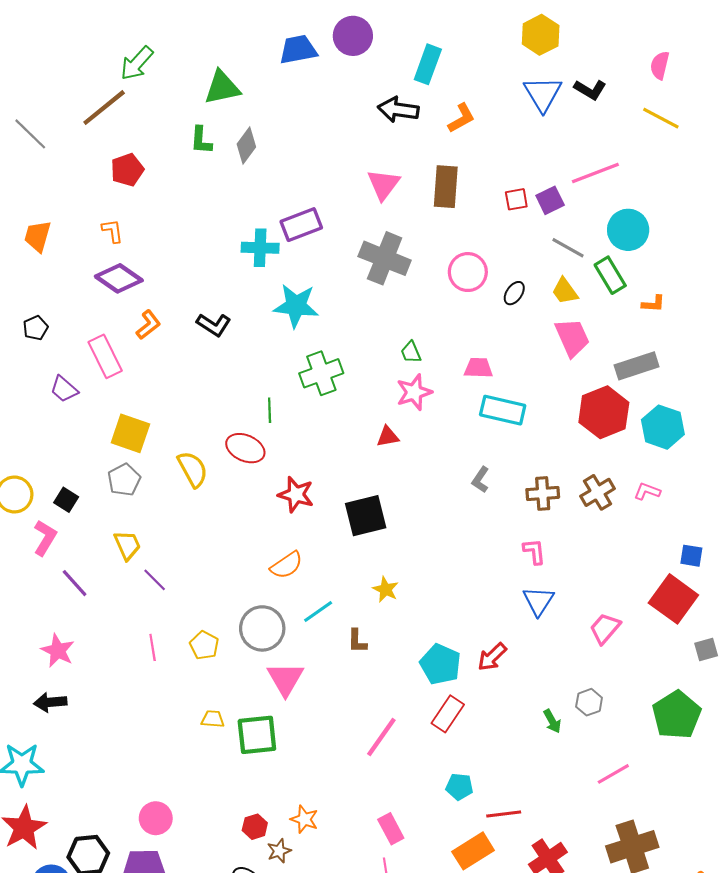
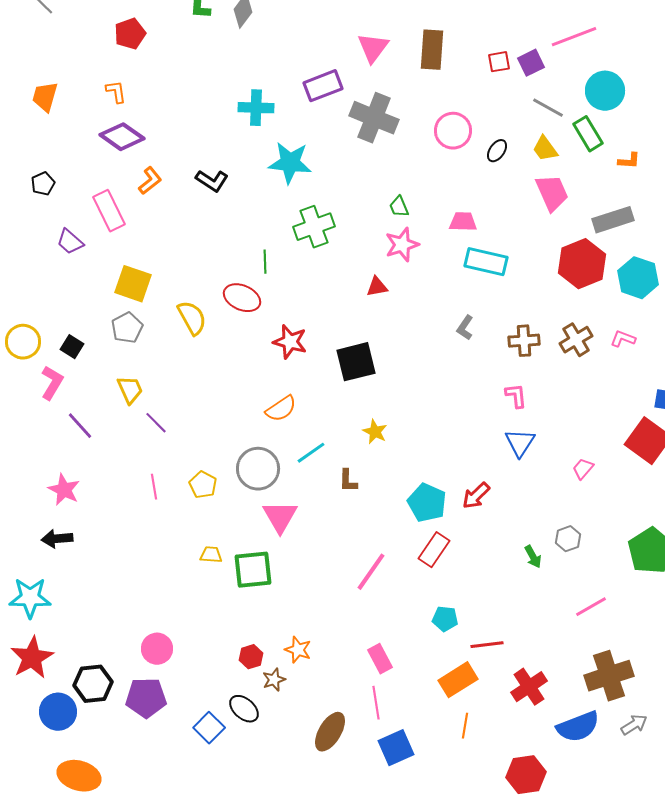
purple rectangle: (301, 225) -> (323, 86), moved
pink trapezoid: (605, 628) -> (583, 469), size x0.7

